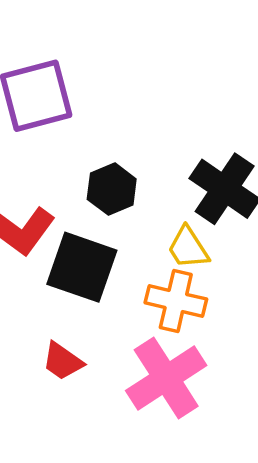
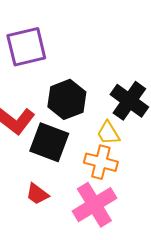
black hexagon: (112, 189) -> (67, 99), size x1.4

